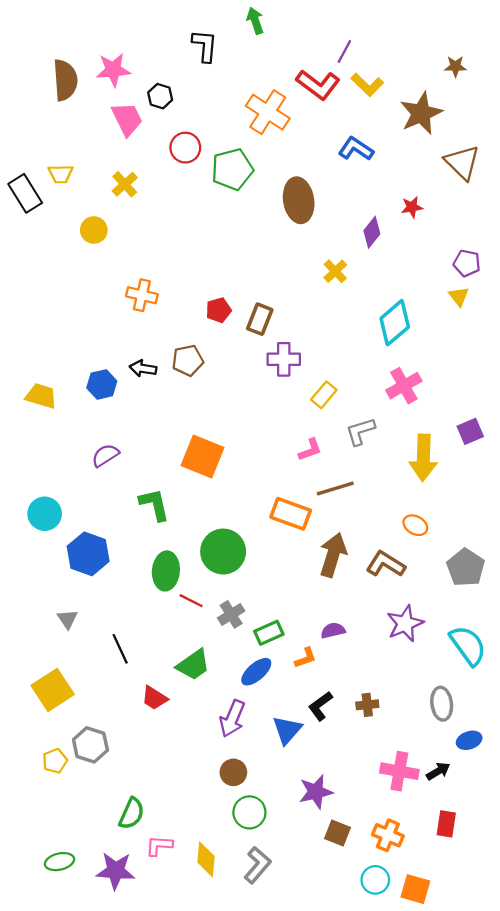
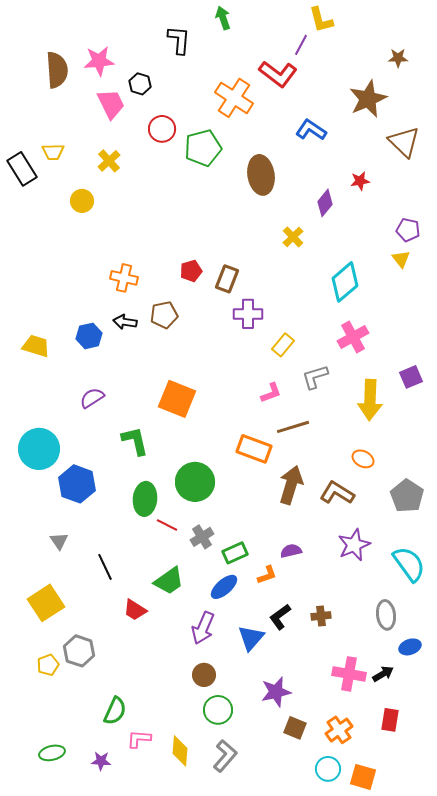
yellow L-shape: (367, 85) -> (321, 20), moved, turned 32
orange cross: (142, 295) -> (124, 278), moved
cyan circle: (45, 514) -> (39, 449), size x1.4
orange cross: (388, 835) -> (339, 730), turned 32
purple star: (116, 871) -> (101, 761), size x0.6

